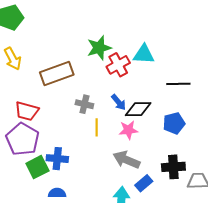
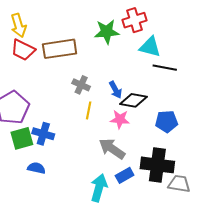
red cross: (118, 65) -> (134, 20), moved
black line: (178, 84) -> (165, 68), moved
red trapezoid: (27, 111) -> (23, 50), moved
black cross: (173, 167) -> (157, 165), size x1.4

